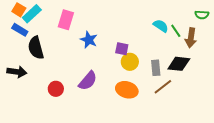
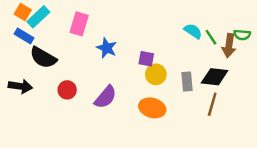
green semicircle: (202, 15) -> (242, 35), moved
black semicircle: (36, 48) -> (43, 58), turned -45
brown line: (163, 87) -> (212, 104), moved, turned -36
red circle: (56, 89) -> (67, 90), moved

